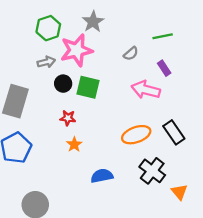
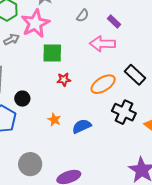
black circle: (63, 84) -> (22, 99), moved
red star: (68, 118) -> (64, 79), moved
orange star: (74, 145) -> (54, 120), moved

